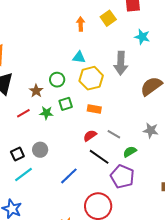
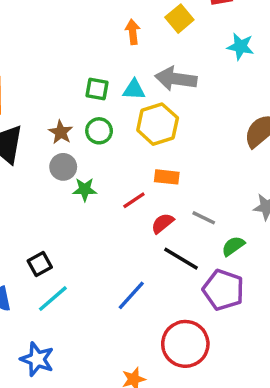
gray arrow: (121, 63) -> (176, 79), moved, turned 100
brown star: (36, 91) -> (61, 132), moved
green square: (66, 104) -> (97, 89), moved, turned 32
red line: (23, 113) -> (134, 200), moved
gray circle: (40, 150) -> (63, 167), moved

